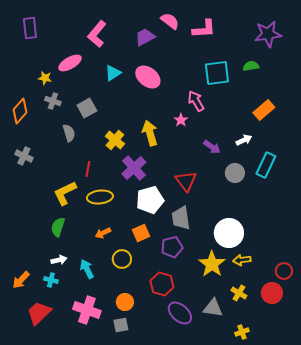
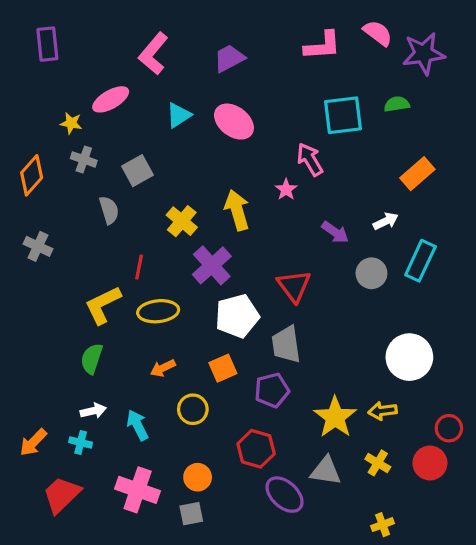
pink semicircle: (170, 21) -> (378, 33), moved
white circle: (229, 233) -> (409, 357), moved
gray triangle: (213, 308) -> (326, 471), moved

